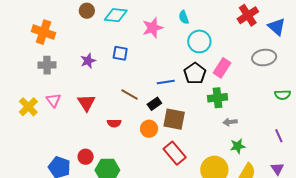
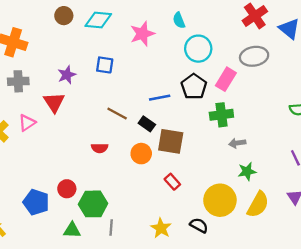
gray ellipse: (264, 58) -> (254, 56), moved
pink triangle: (53, 100) -> (27, 123), turned 35
red triangle: (86, 103) -> (54, 102), moved
black rectangle: (154, 104) -> (147, 124), turned 72
red rectangle: (175, 153) -> (172, 182), size x0.6

